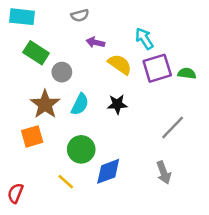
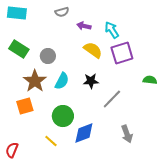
purple arrow: (95, 42) -> (84, 26), moved
green rectangle: (36, 53) -> (19, 49), moved
green semicircle: (187, 73) -> (150, 80), moved
gray line: (173, 127) -> (112, 99), moved

